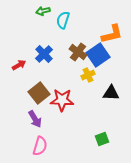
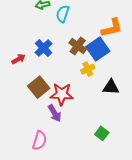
purple arrow: (35, 119) -> (55, 113), moved
green square: (102, 139) -> (102, 133), turned -32

